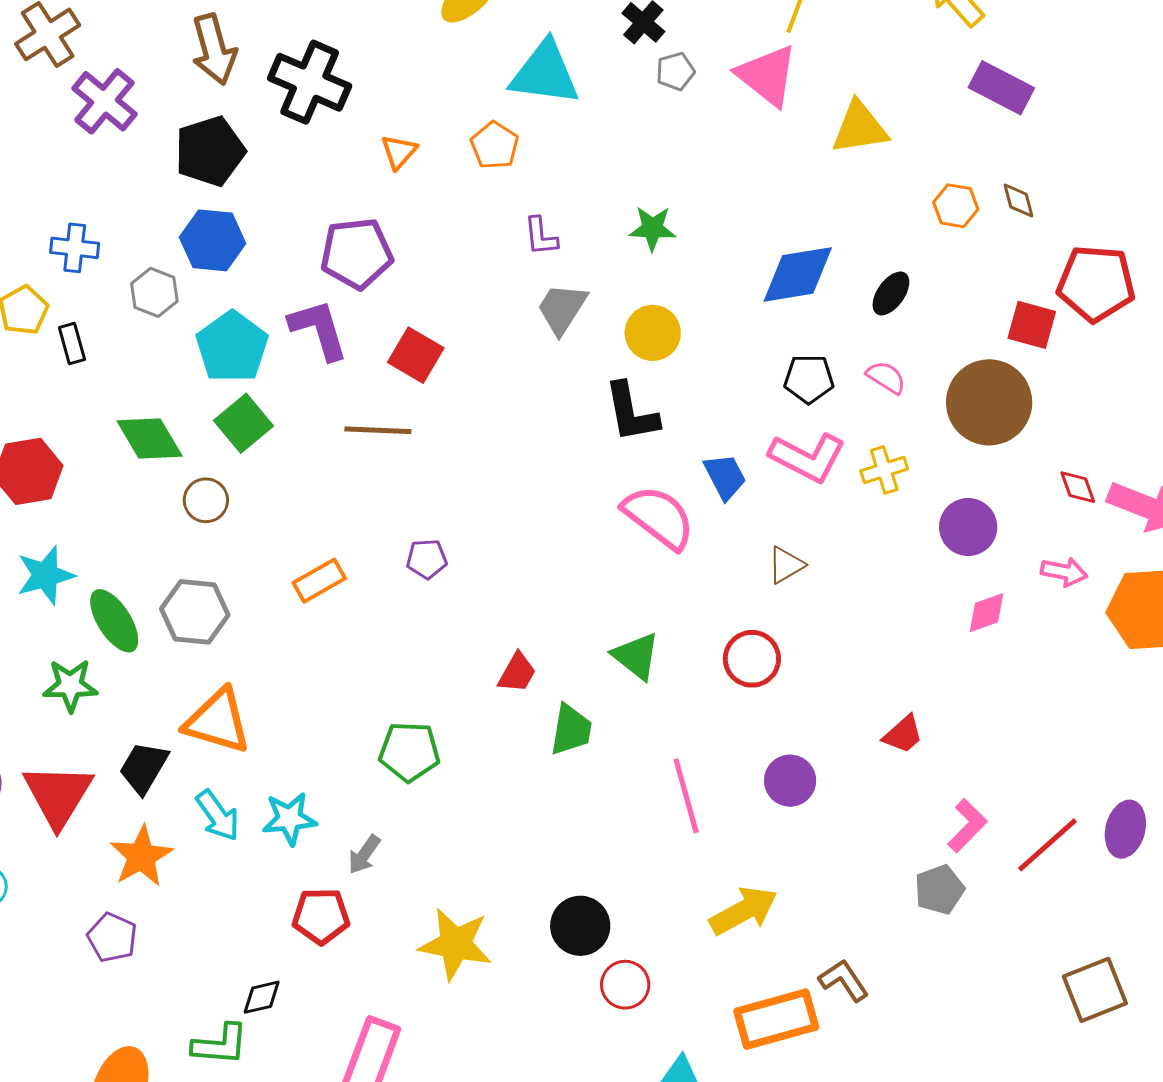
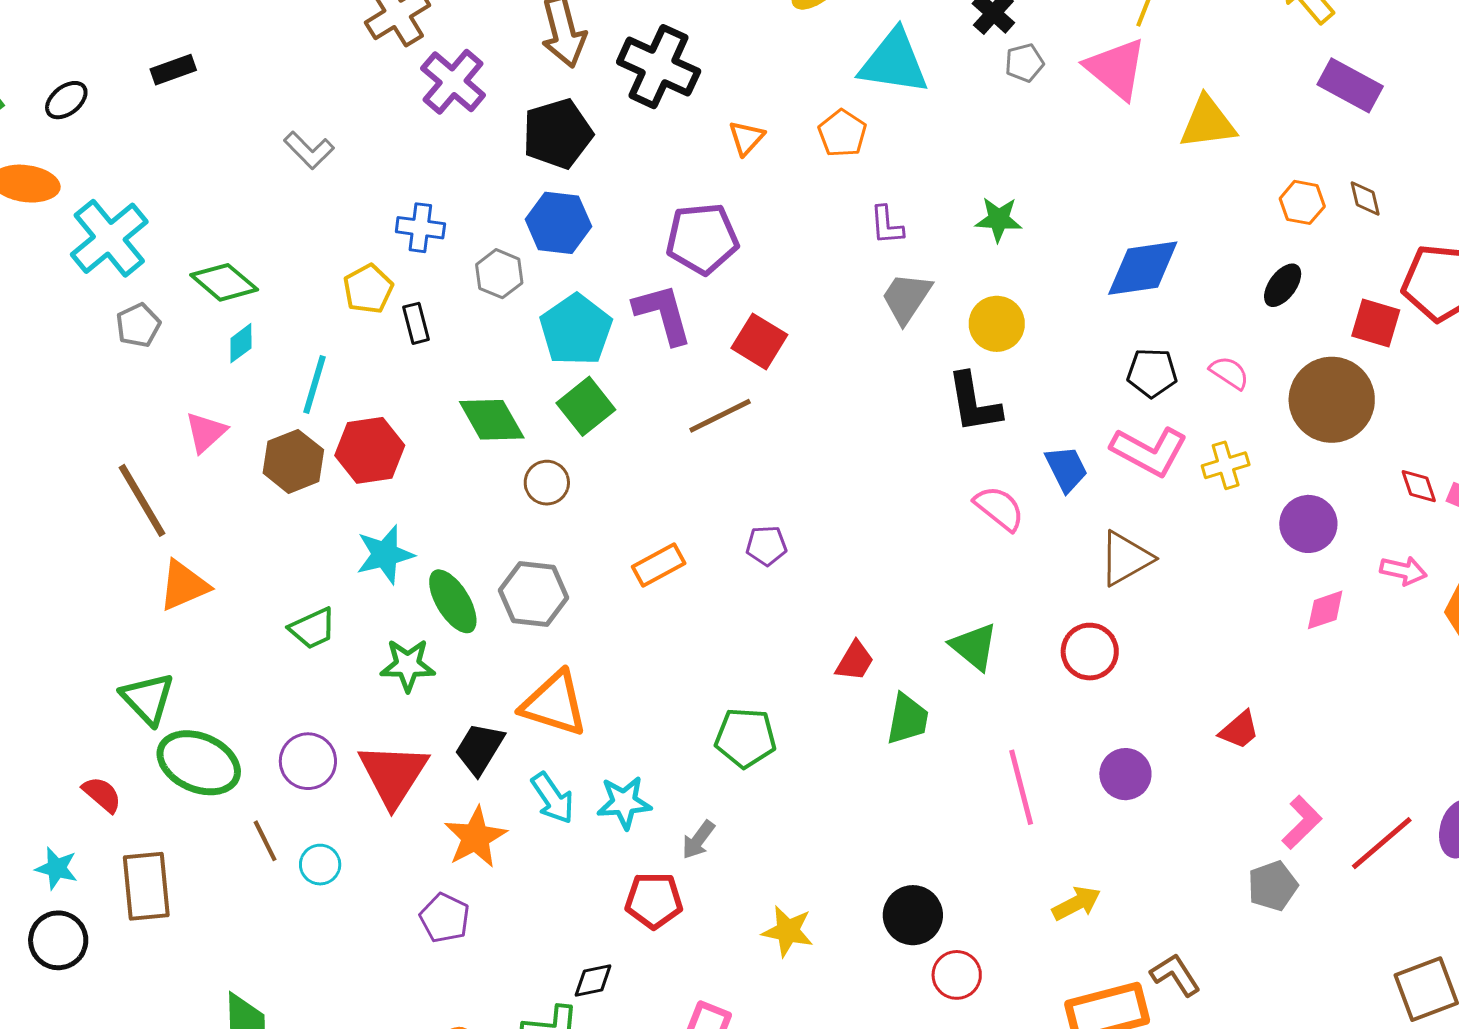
black ellipse: (891, 293) -> (1283, 285), moved
brown line: (378, 430) -> (720, 416), turned -30
pink semicircle: (659, 517) -> (999, 508), size x0.7
brown triangle: (786, 565) -> (1126, 558), size x1.5
yellow arrow: (744, 911) -> (1076, 903), size x0.7
yellow star: (455, 944) -> (788, 931), size x0.7

